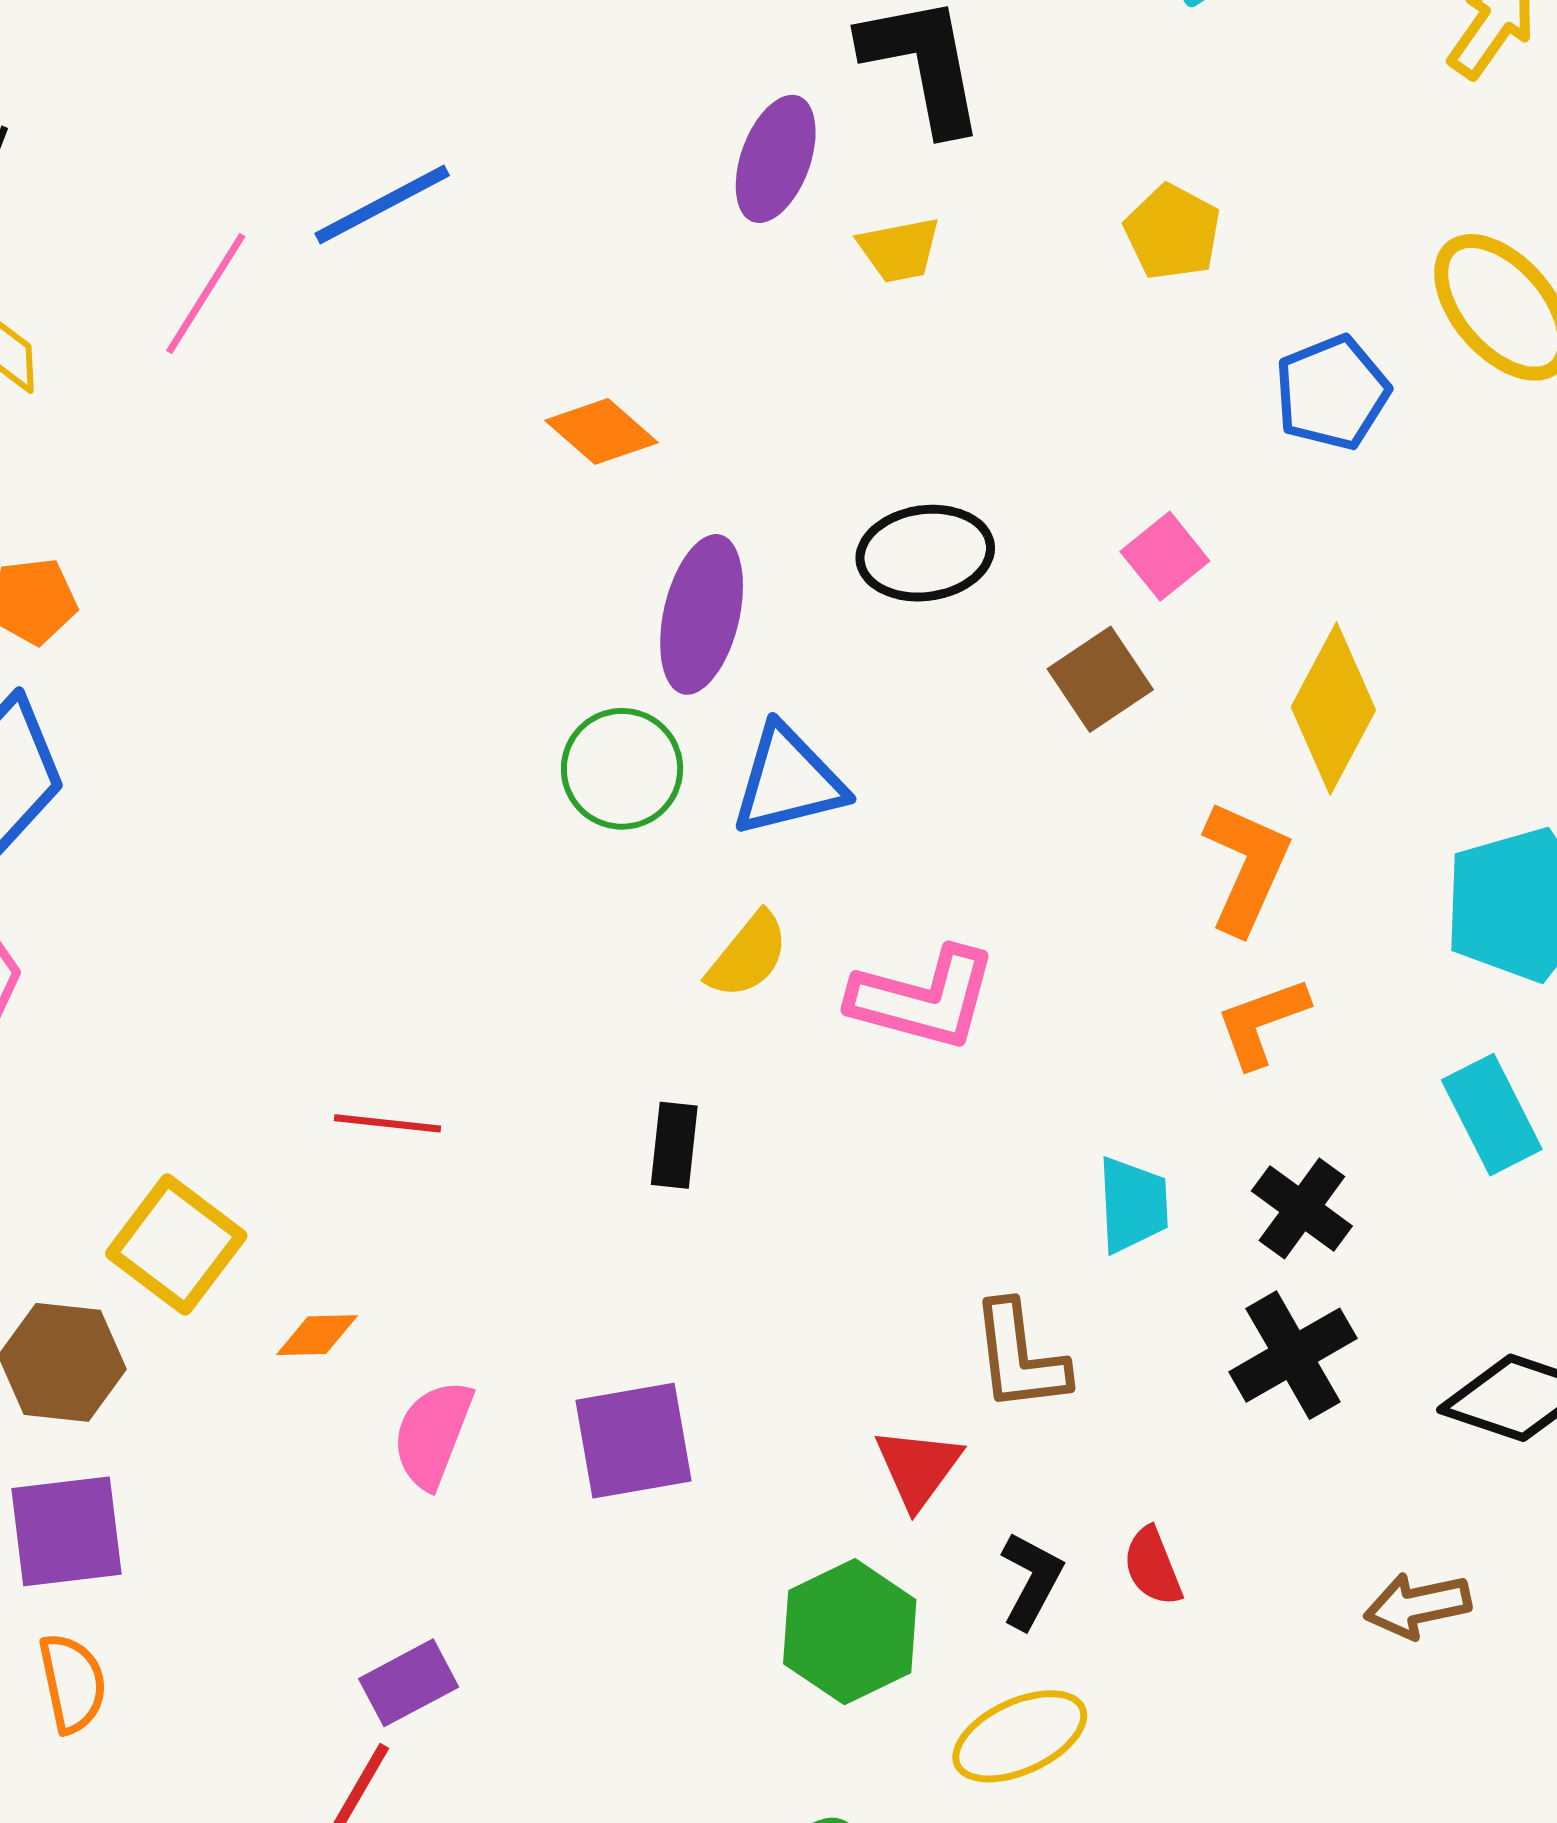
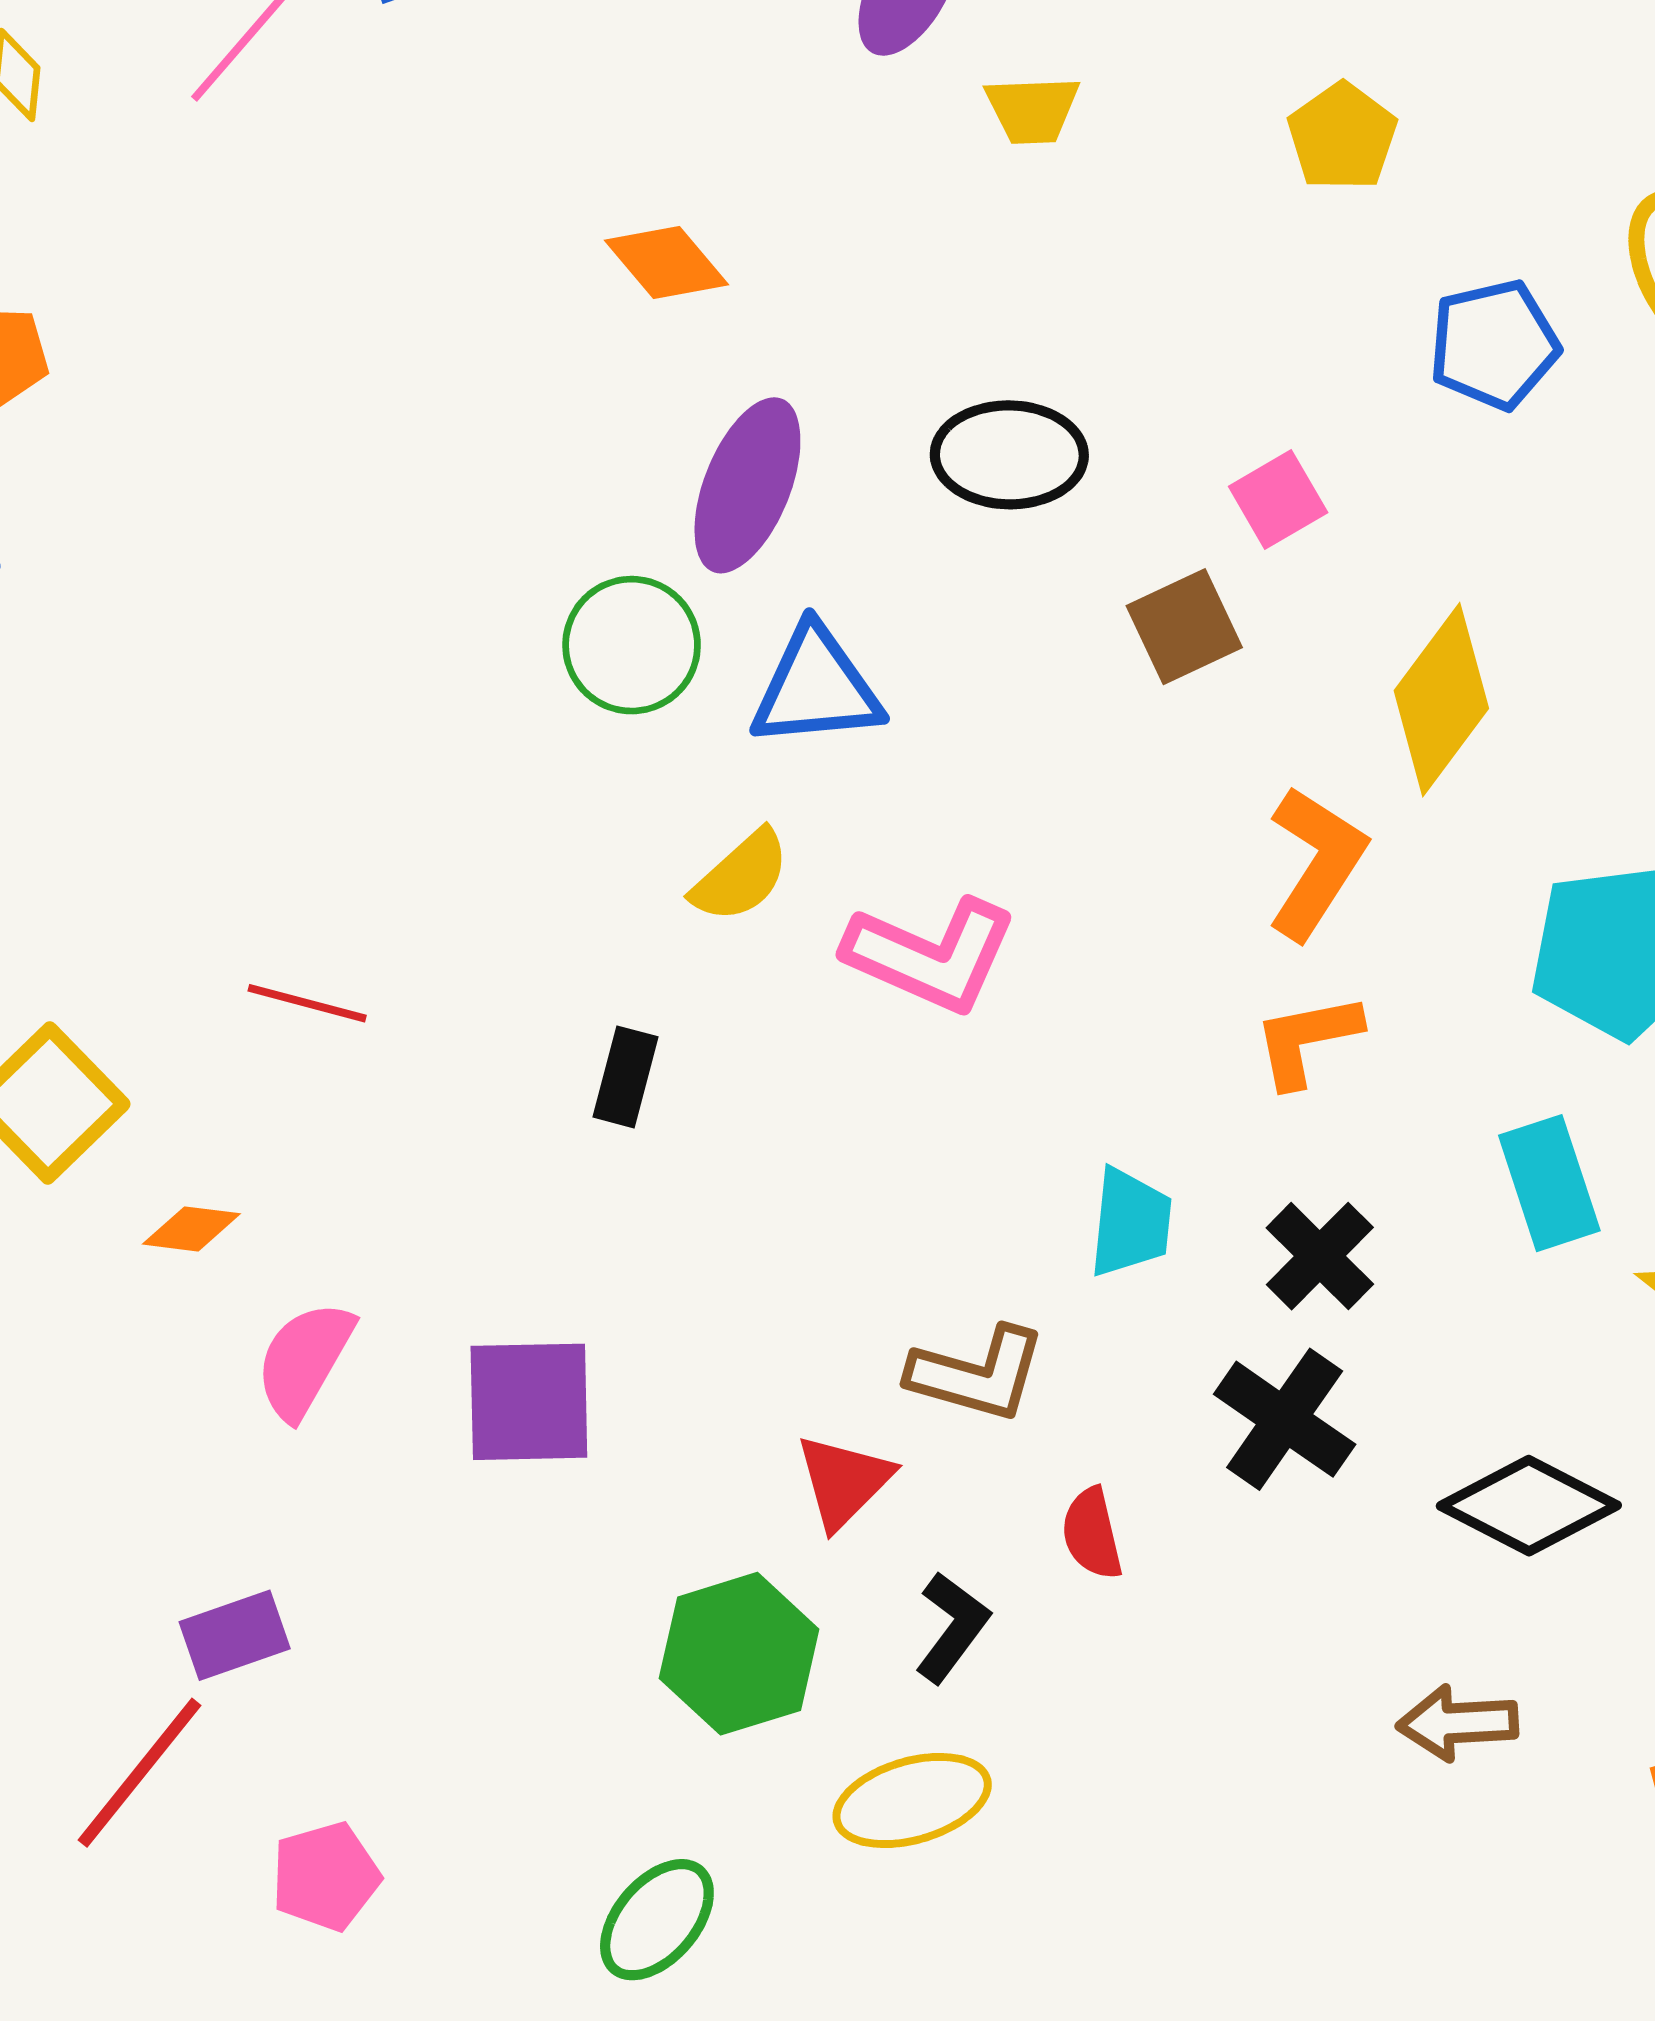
black cross: (1293, 1355) -> (1285, 1419), turned -34
brown L-shape: (1020, 1357) -> (977, 1374), turned -76
red semicircle: (1153, 1566) -> (1092, 1534), moved
brown arrow: (1418, 1605) -> (1458, 1723), moved

